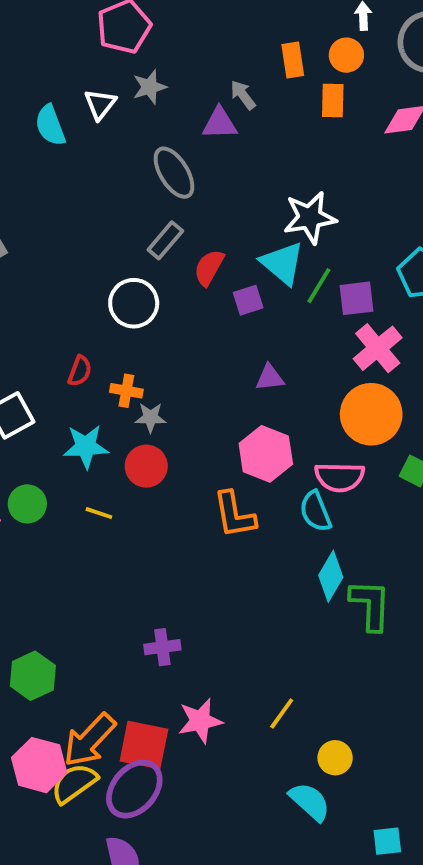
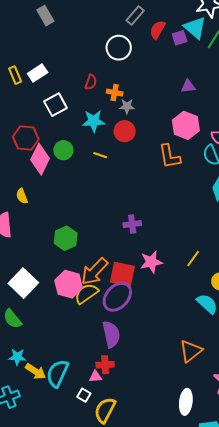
purple square: (248, 300) -> (180, 38), moved

